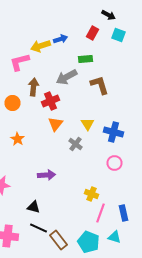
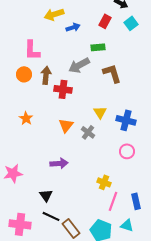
cyan square: (118, 35) -> (131, 23), turned 32
yellow arrow: (40, 46) -> (54, 14), moved
pink L-shape: (20, 62) -> (32, 50), turned -75
red cross: (50, 101) -> (63, 89), turned 30
orange circle: (12, 103) -> (24, 74), moved
orange triangle: (56, 124) -> (66, 125), moved
orange star: (18, 139) -> (26, 118), moved
black triangle: (34, 207) -> (46, 195), turned 40

